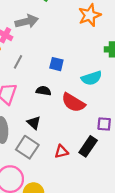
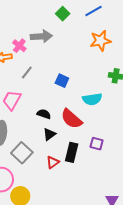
black semicircle: (43, 91) -> (44, 114), moved
black triangle: (34, 123) -> (49, 134), moved, turned 32
black rectangle: (88, 146) -> (72, 152), moved, turned -30
red triangle: (61, 152) -> (53, 162), turned -32

